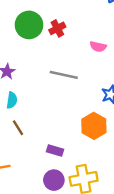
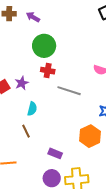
red cross: (57, 28) -> (48, 71), moved, turned 32
cyan semicircle: (12, 100) -> (32, 109), moved

